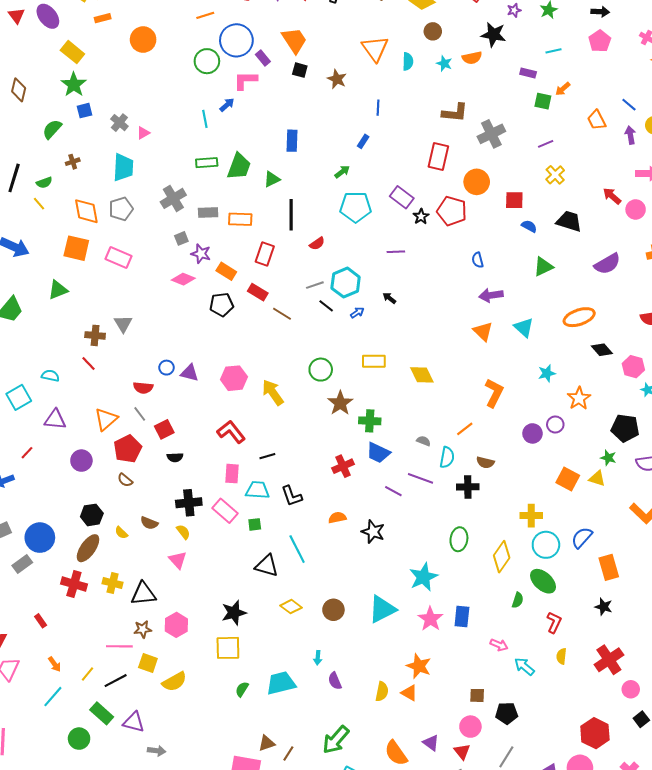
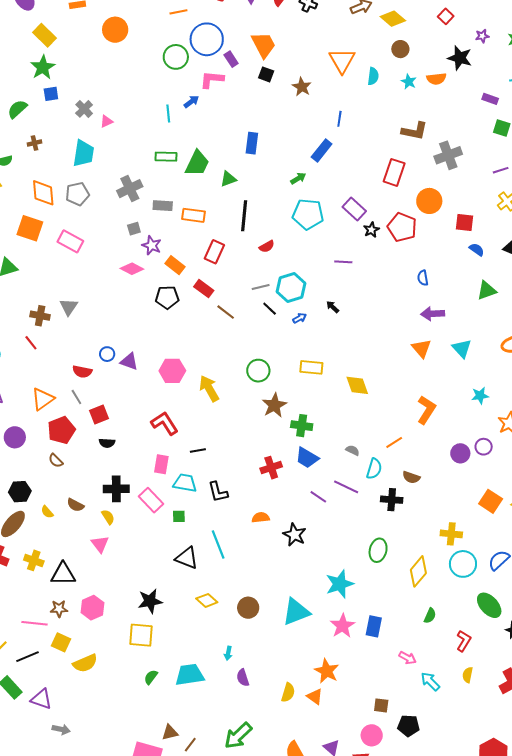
blue rectangle: (363, 141) -> (322, 150), size x1.6
green ellipse: (543, 581) -> (489, 605), moved

